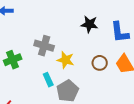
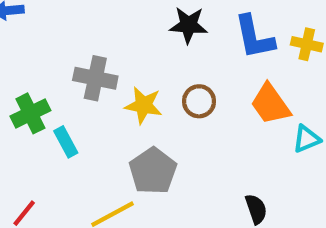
brown circle: (100, 63) -> (199, 101), moved
cyan rectangle: (48, 80) -> (66, 142), moved

